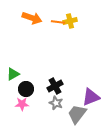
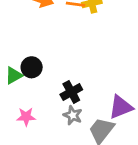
black circle: (26, 89) -> (32, 67), moved

